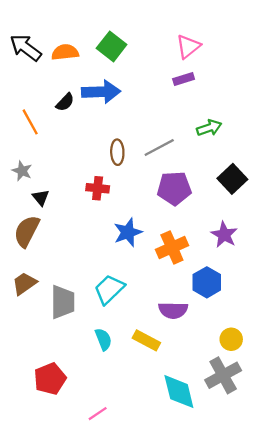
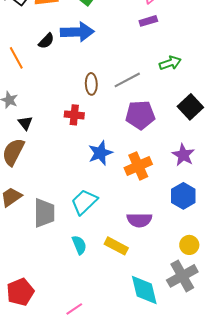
blue hexagon: (207, 282) -> (183, 196), moved
red pentagon: (50, 379) -> (20, 292), moved

